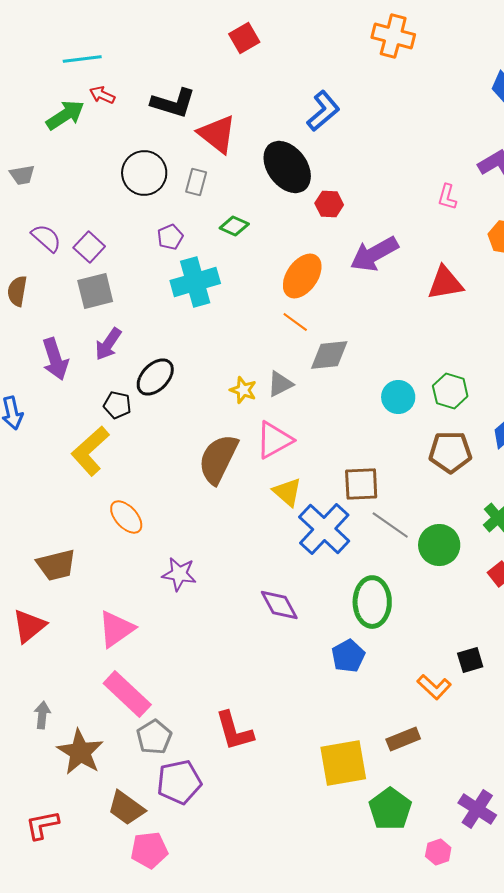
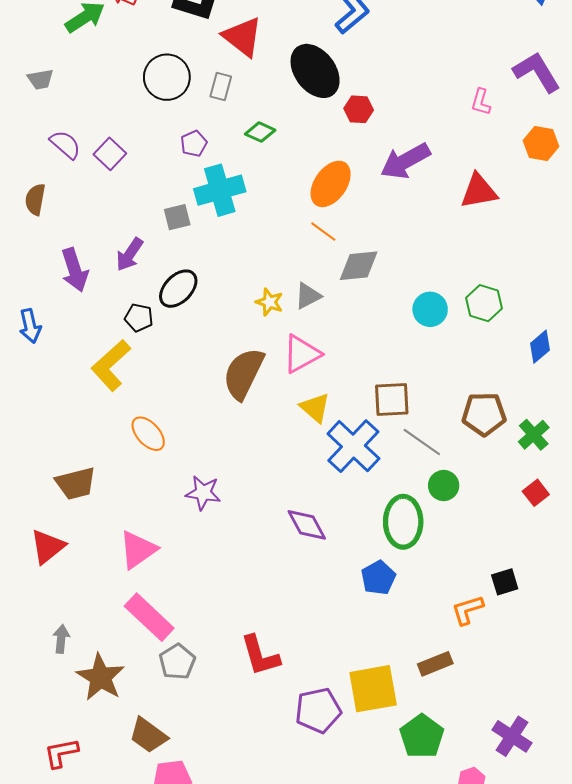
gray square: (95, 291) -> (177, 217), moved, size x0.7
brown pentagon: (450, 452) -> (484, 414), moved
green circle: (439, 545) -> (444, 486), moved, size x0.7
orange L-shape: (434, 687) -> (467, 610), turned 120
purple pentagon: (179, 782) -> (318, 710), moved

